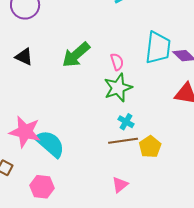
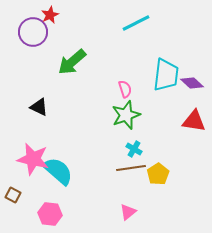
green arrow: (76, 55) -> (72, 62), moved
black triangle: (24, 57) -> (39, 107), moved

